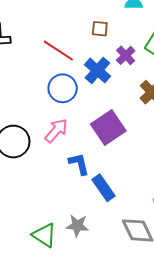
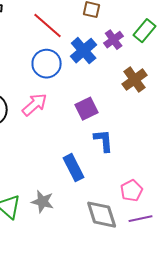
purple square: (108, 127) -> (87, 109), size x0.7
blue L-shape: (79, 164) -> (104, 141), moved

